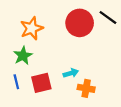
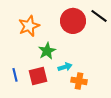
green star: (23, 56) -> (47, 51), moved

